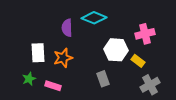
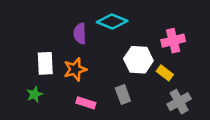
pink rectangle: (53, 86) -> (86, 103), moved

